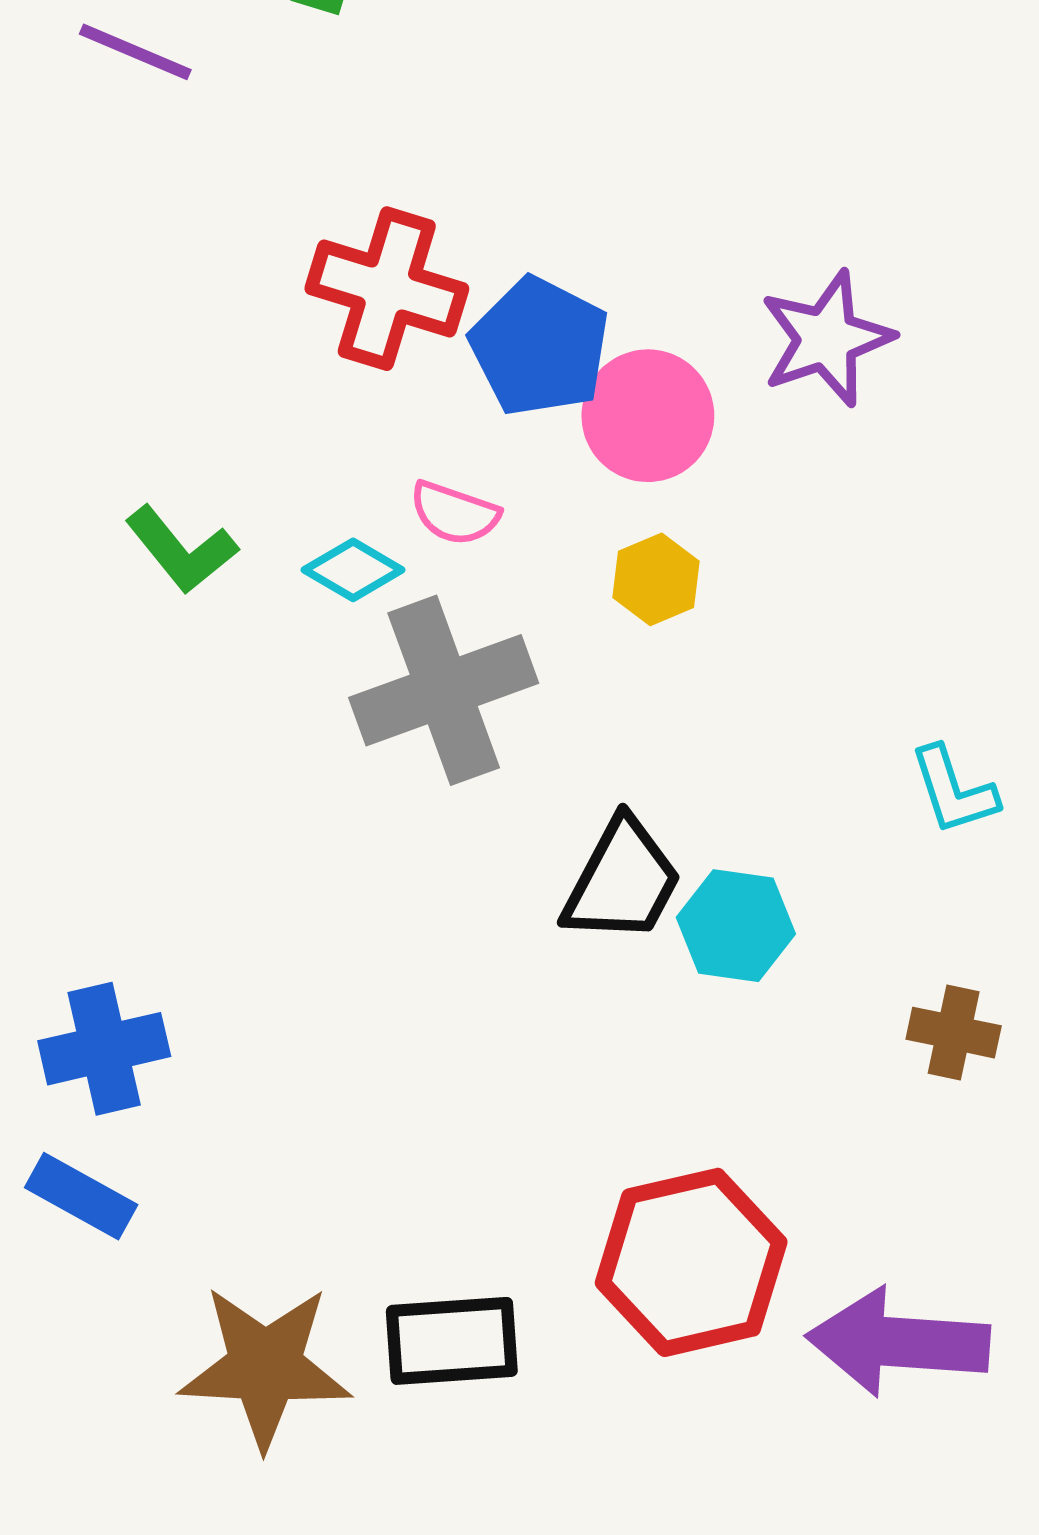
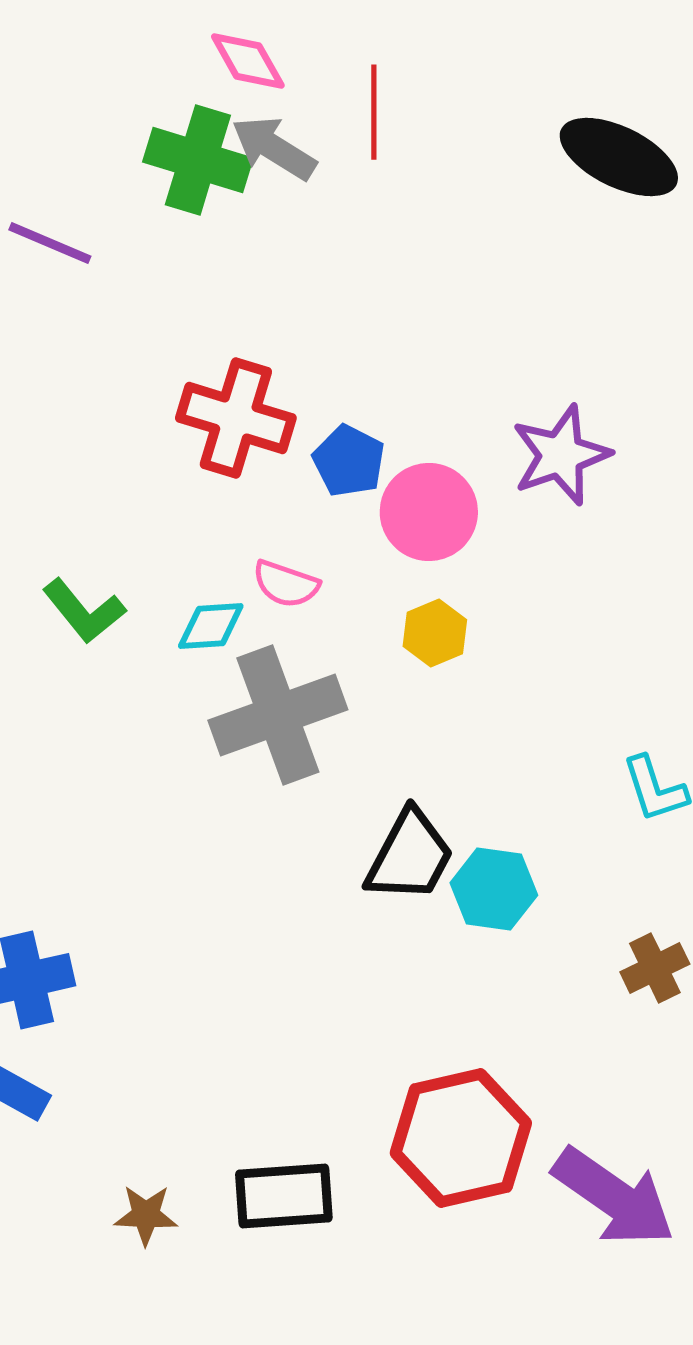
blue pentagon: (540, 347) -> (349, 461), size x0.7
cyan diamond: (353, 570) -> (211, 626), turned -34
brown cross: (954, 1033) -> (655, 968), turned -38
purple arrow: (898, 1342) -> (614, 1197), turned -149
brown star: (265, 1367) -> (146, 1215), size x0.5

